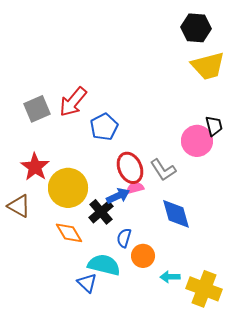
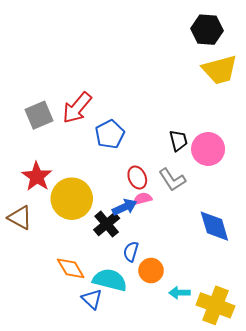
black trapezoid: (214, 126) -> (178, 141), moved
red ellipse: (130, 168) -> (137, 178), size x0.7
blue diamond: (176, 214) -> (214, 226), moved
orange diamond: (69, 233) -> (71, 268), moved

